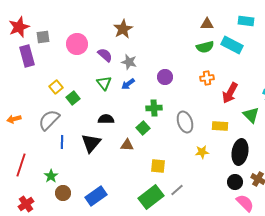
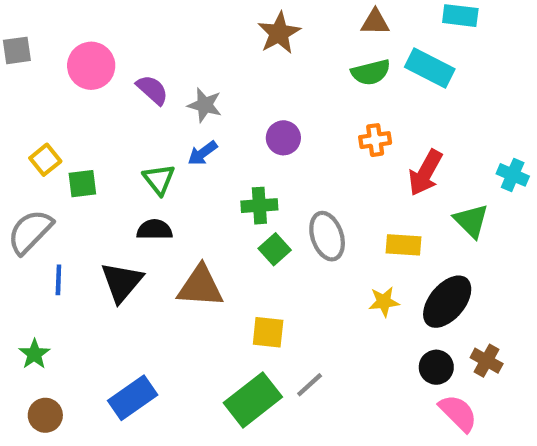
brown star: (123, 29) -> (279, 33), moved
green triangle: (104, 83) -> (159, 179), moved
green square: (73, 98) -> (82, 184), turned 32
green square: (143, 128) -> (275, 249), moved
brown triangle: (127, 145) -> (200, 286), size x1.6
yellow star: (202, 152) -> (384, 302), moved
black ellipse: (240, 152) -> (447, 302), turned 30
brown circle: (63, 193) -> (45, 415), moved

